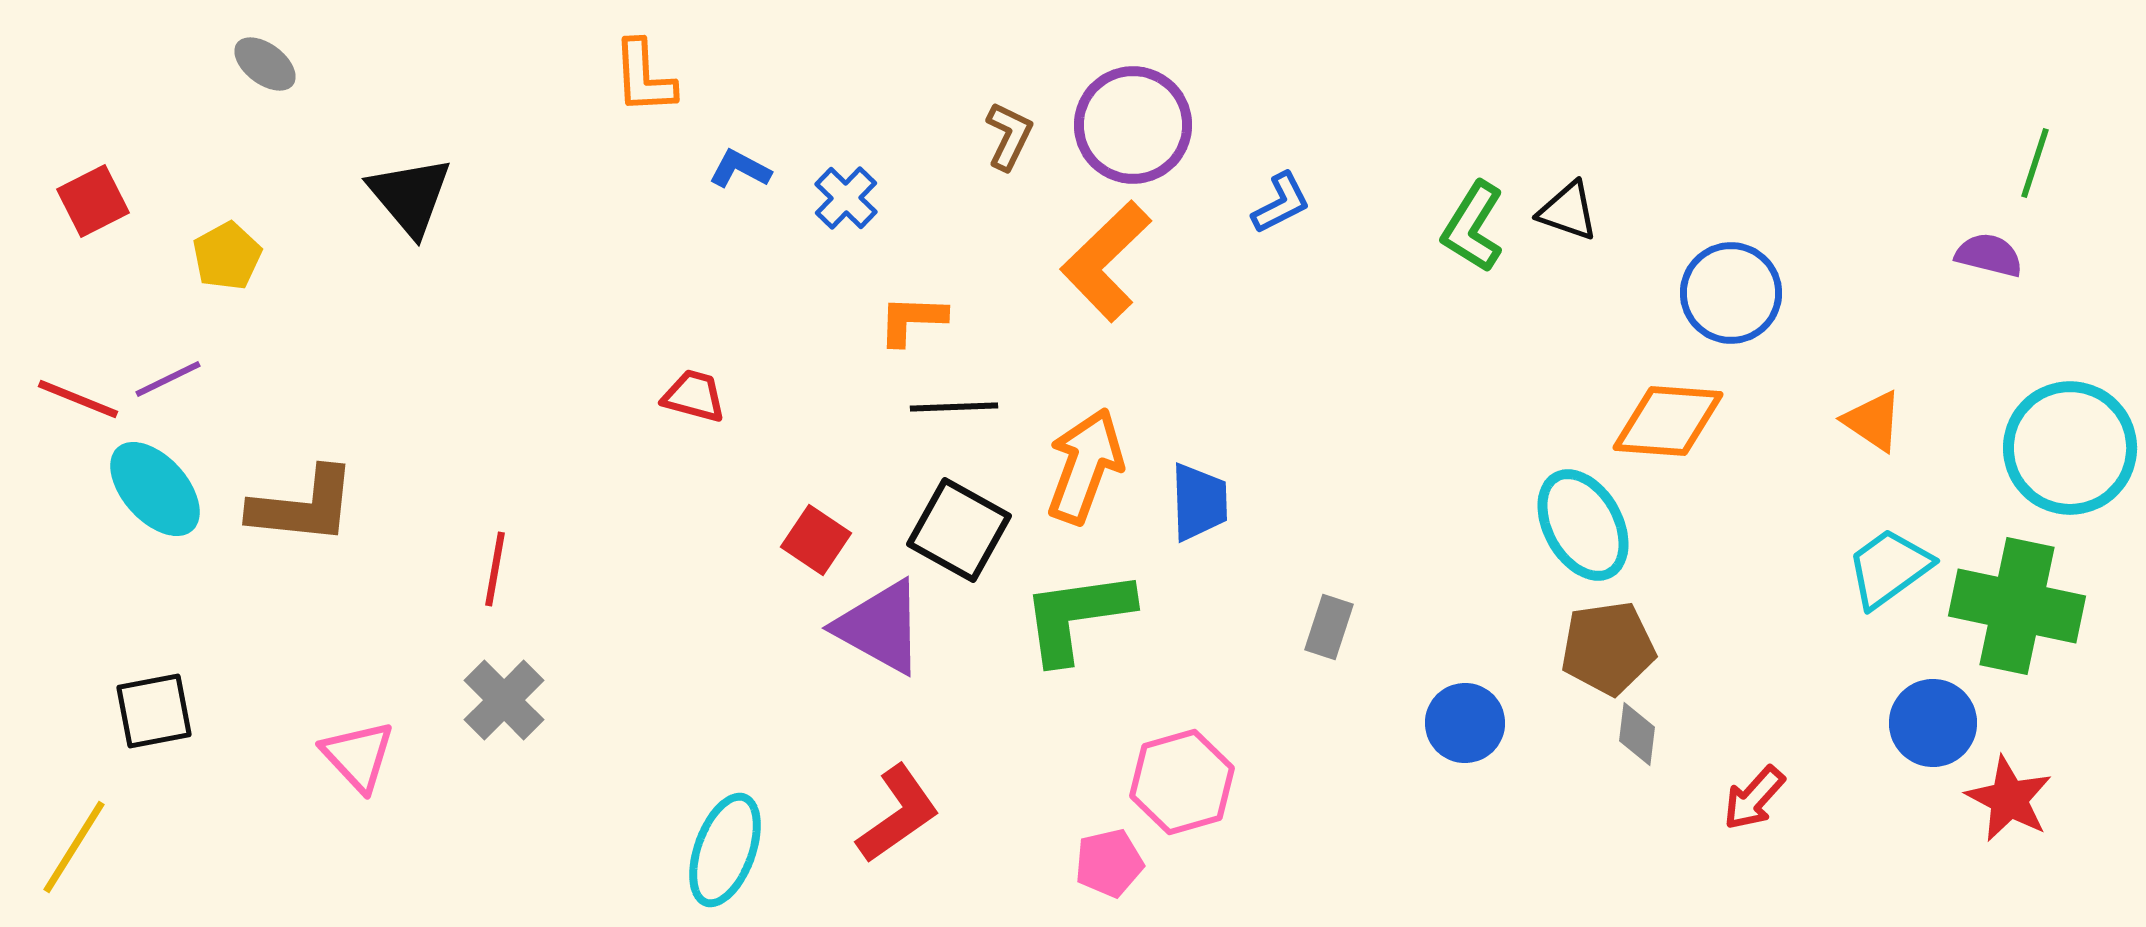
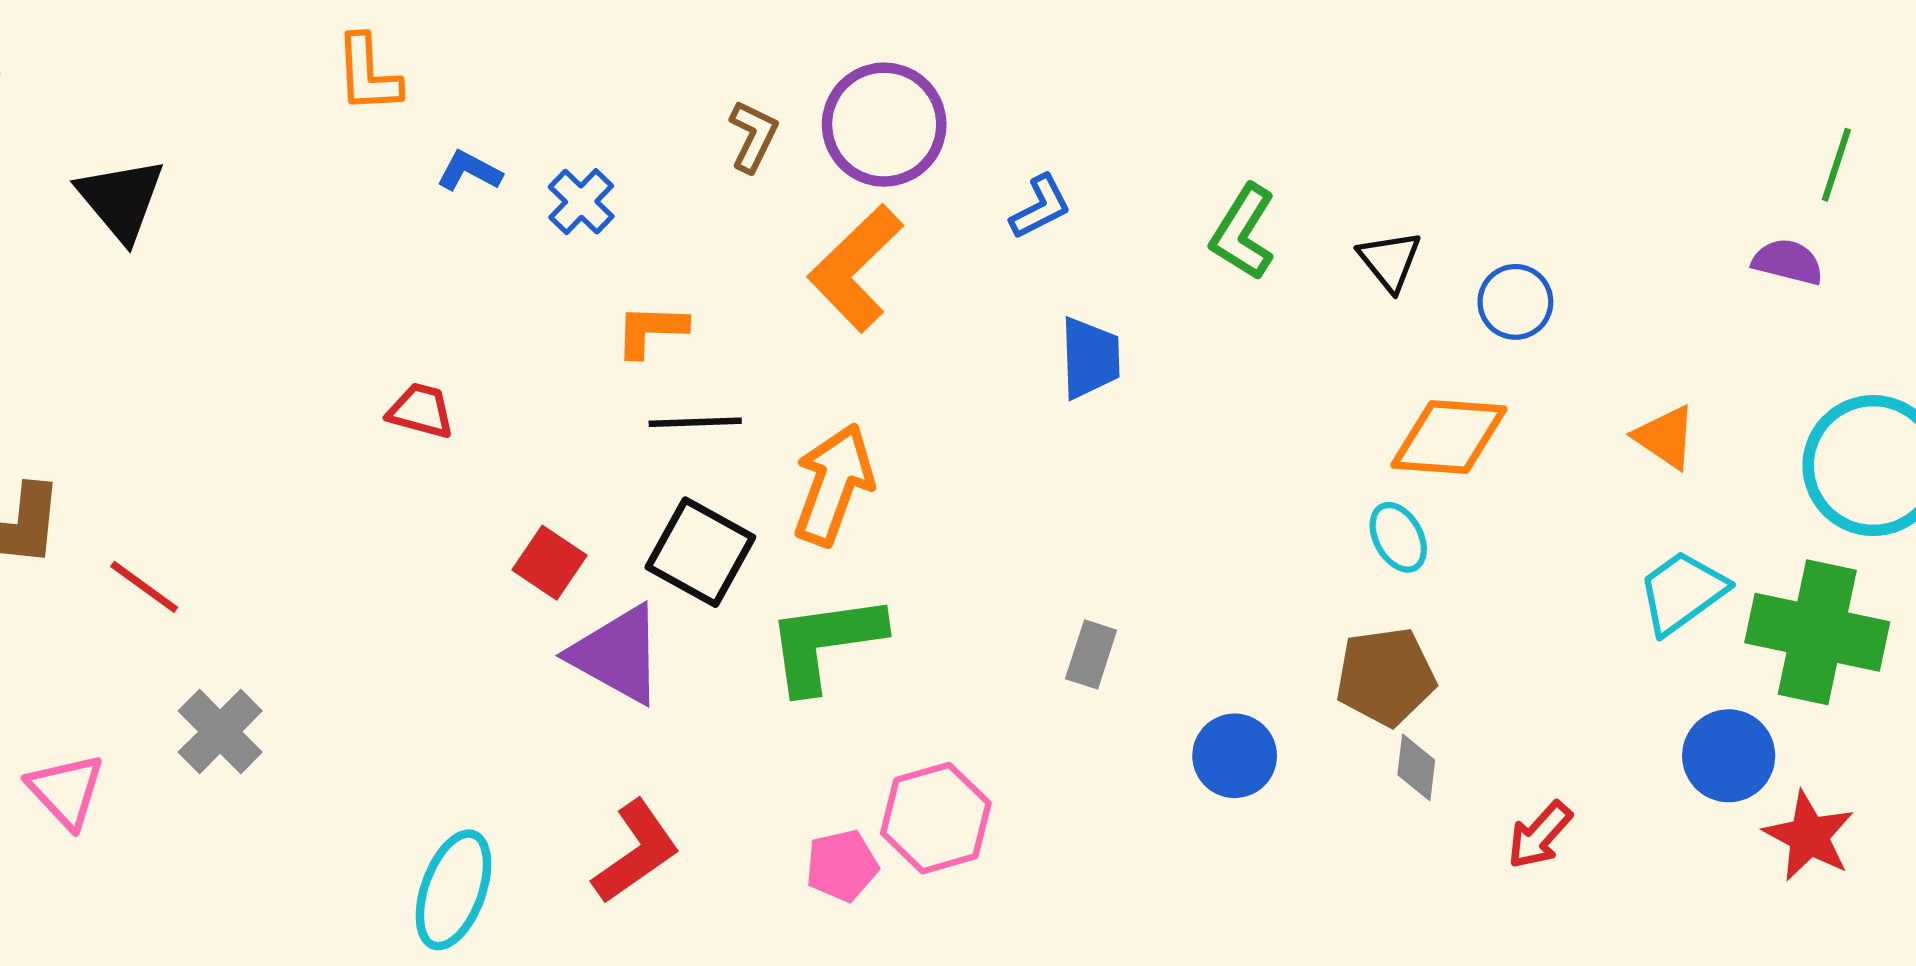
black triangle: (1568, 211) -> (1390, 261), moved, turned 32
blue circle: (1731, 293) -> (1515, 302), size x0.7
blue trapezoid: (1199, 502) -> (1090, 358), moved
cyan ellipse: (1583, 525) -> (1398, 537), moved, size x0.6
red line: (495, 569) -> (144, 587), moved, turned -64
pink pentagon: (1109, 863) -> (842, 866), moved

